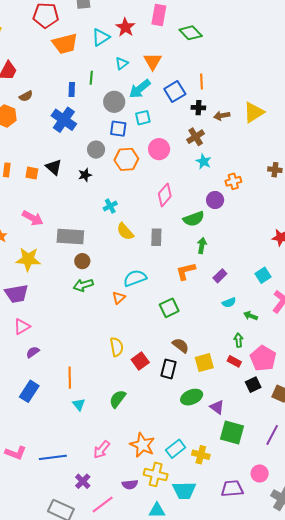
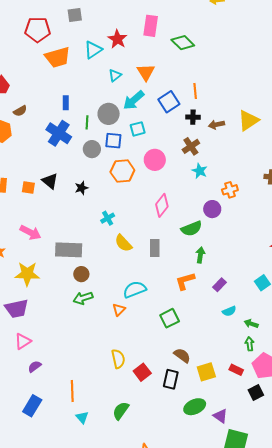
green line: (91, 78) -> (87, 122), moved
gray circle: (96, 150) -> (92, 149), moved
green arrow: (238, 340) -> (249, 344), moved

